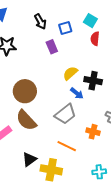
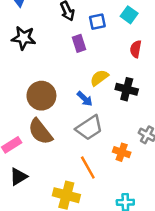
red semicircle: (95, 39) -> (136, 49), moved
blue arrow: (77, 93) -> (85, 99), moved
orange line: (67, 146) -> (88, 167), turned 30
black triangle: (29, 159) -> (18, 177), moved

